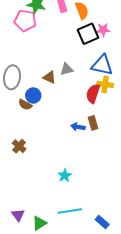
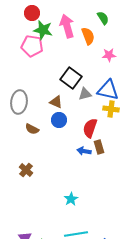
black square: (88, 34) -> (71, 78), moved, turned -30
gray triangle: (67, 69) -> (85, 94), moved
red semicircle: (93, 93) -> (90, 128), moved
blue circle: (33, 96) -> (59, 120), moved

